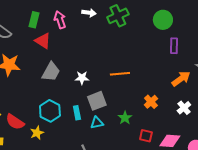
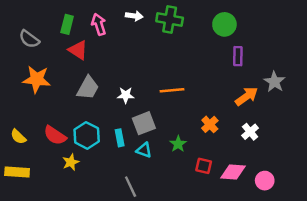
green cross: (118, 16) -> (170, 20), turned 35
red semicircle: (15, 122) -> (55, 135), moved
cyan triangle: (97, 123) -> (144, 150), turned 32

